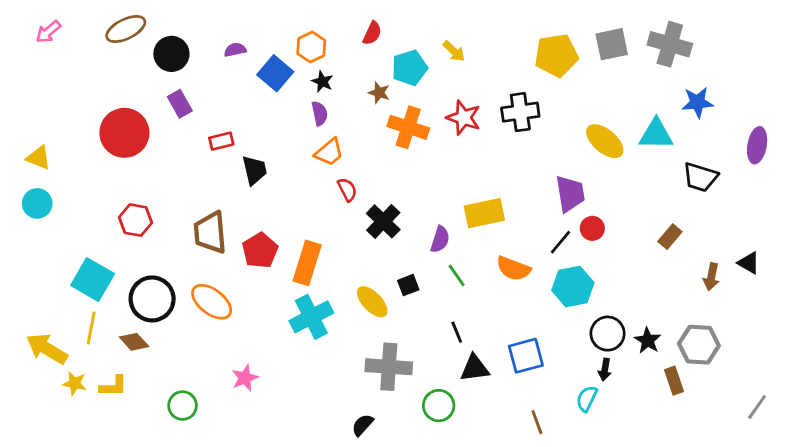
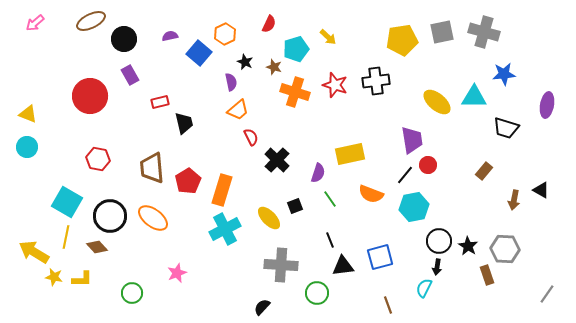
black star: (322, 82) -> (245, 62), moved

